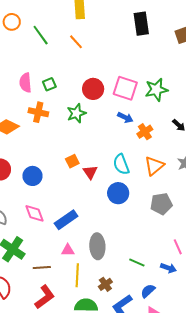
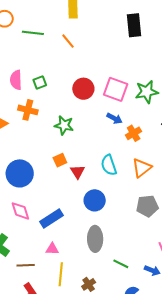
green line: (41, 35) -> (33, 33), turned -50
green star: (76, 113) -> (64, 125), moved, turned 30
blue circle: (32, 176) -> (20, 173), size x1.4
blue circle: (118, 193) -> (95, 200), moved
gray ellipse: (97, 246) -> (95, 239), moved

